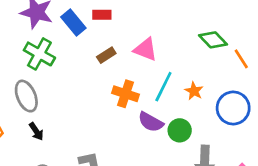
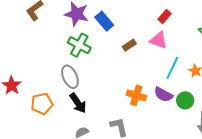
red rectangle: (102, 15) -> (164, 17), moved, turned -48
orange cross: (126, 94) -> (136, 95), moved
black arrow: (36, 131) -> (78, 103), size x1.5

